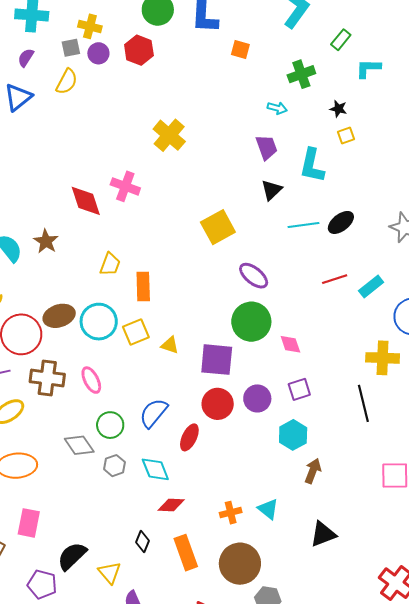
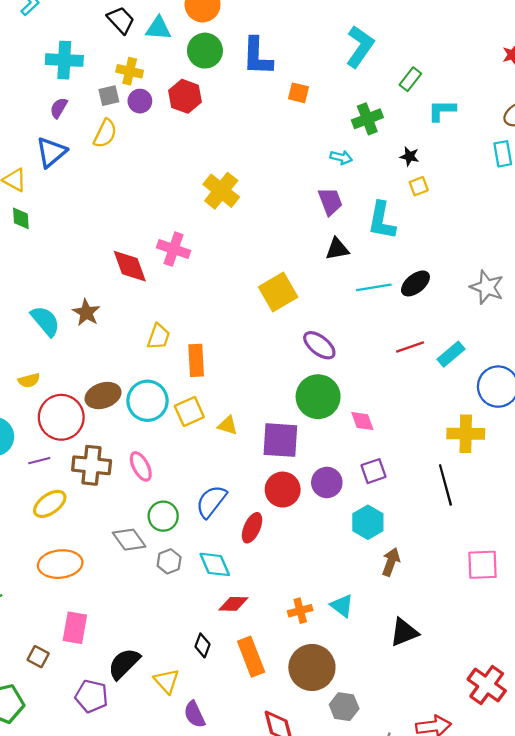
black triangle: (272, 190) -> (337, 249), turned 35

